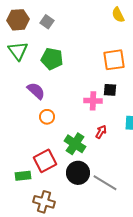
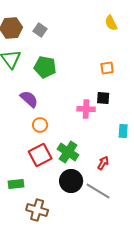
orange square: (114, 60) -> (107, 68), size x0.6
red arrow: (101, 132) -> (103, 163), moved
red square: (45, 161) -> (40, 155), moved

